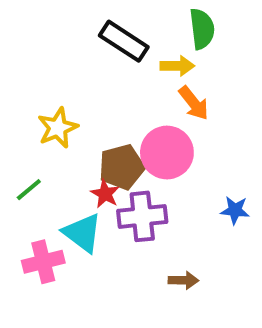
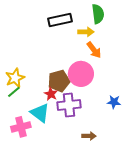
black rectangle: (124, 41) -> (60, 20), turned -45
yellow star: (58, 128) -> (15, 78), moved

